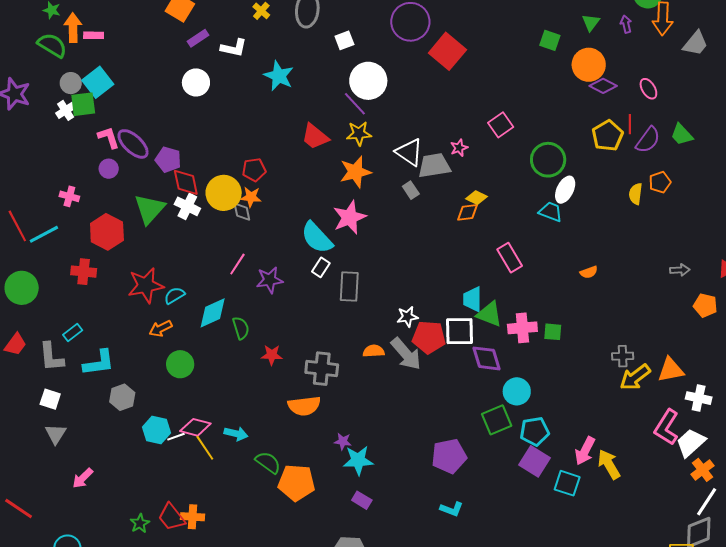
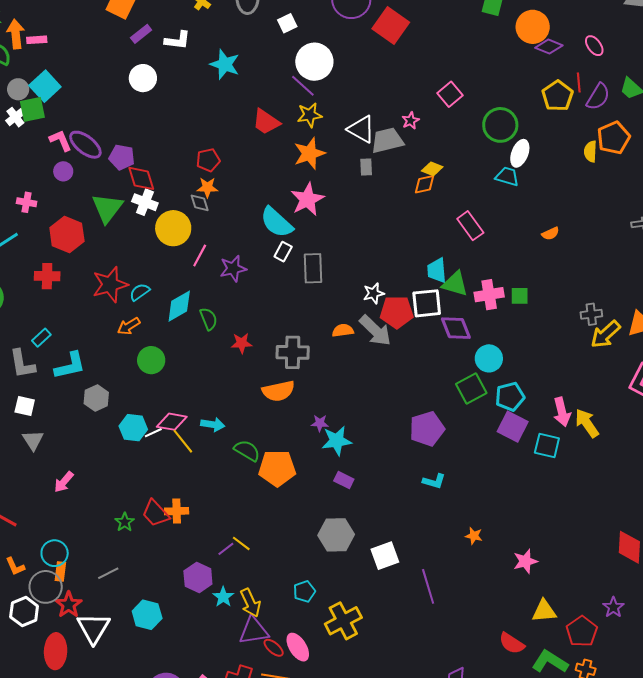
orange pentagon: (660, 182) -> (614, 138), size x1.5
gray rectangle: (411, 190) -> (366, 167), turned 36
yellow circle: (224, 193) -> (173, 228), moved
pink arrow: (585, 451) -> (562, 412), turned -36

